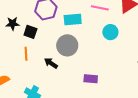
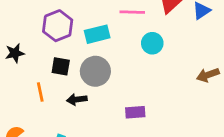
black square: (30, 32) -> (61, 66), moved
black arrow: (51, 63) -> (77, 99), turned -32

